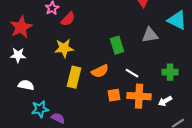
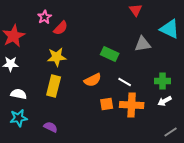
green rectangle: (117, 45) -> (110, 54), turned -48
yellow rectangle: (74, 77) -> (54, 86), moved
white arrow: (165, 101) -> (165, 101), moved
cyan star: (40, 109) -> (19, 118), moved

